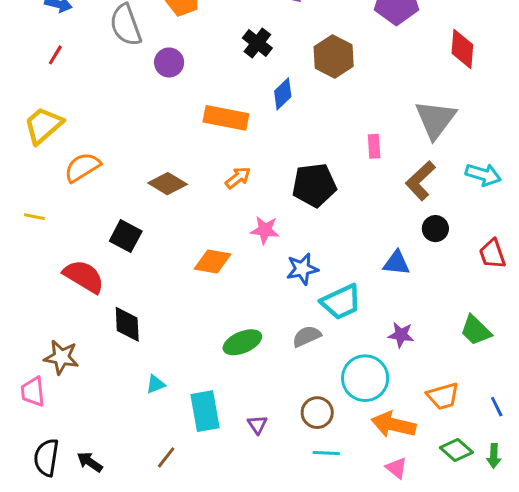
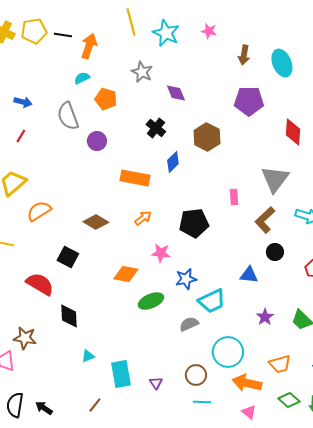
purple star: (401, 335) -> (265, 317), moved, turned 30
green ellipse: (242, 342) -> (151, 301), moved

